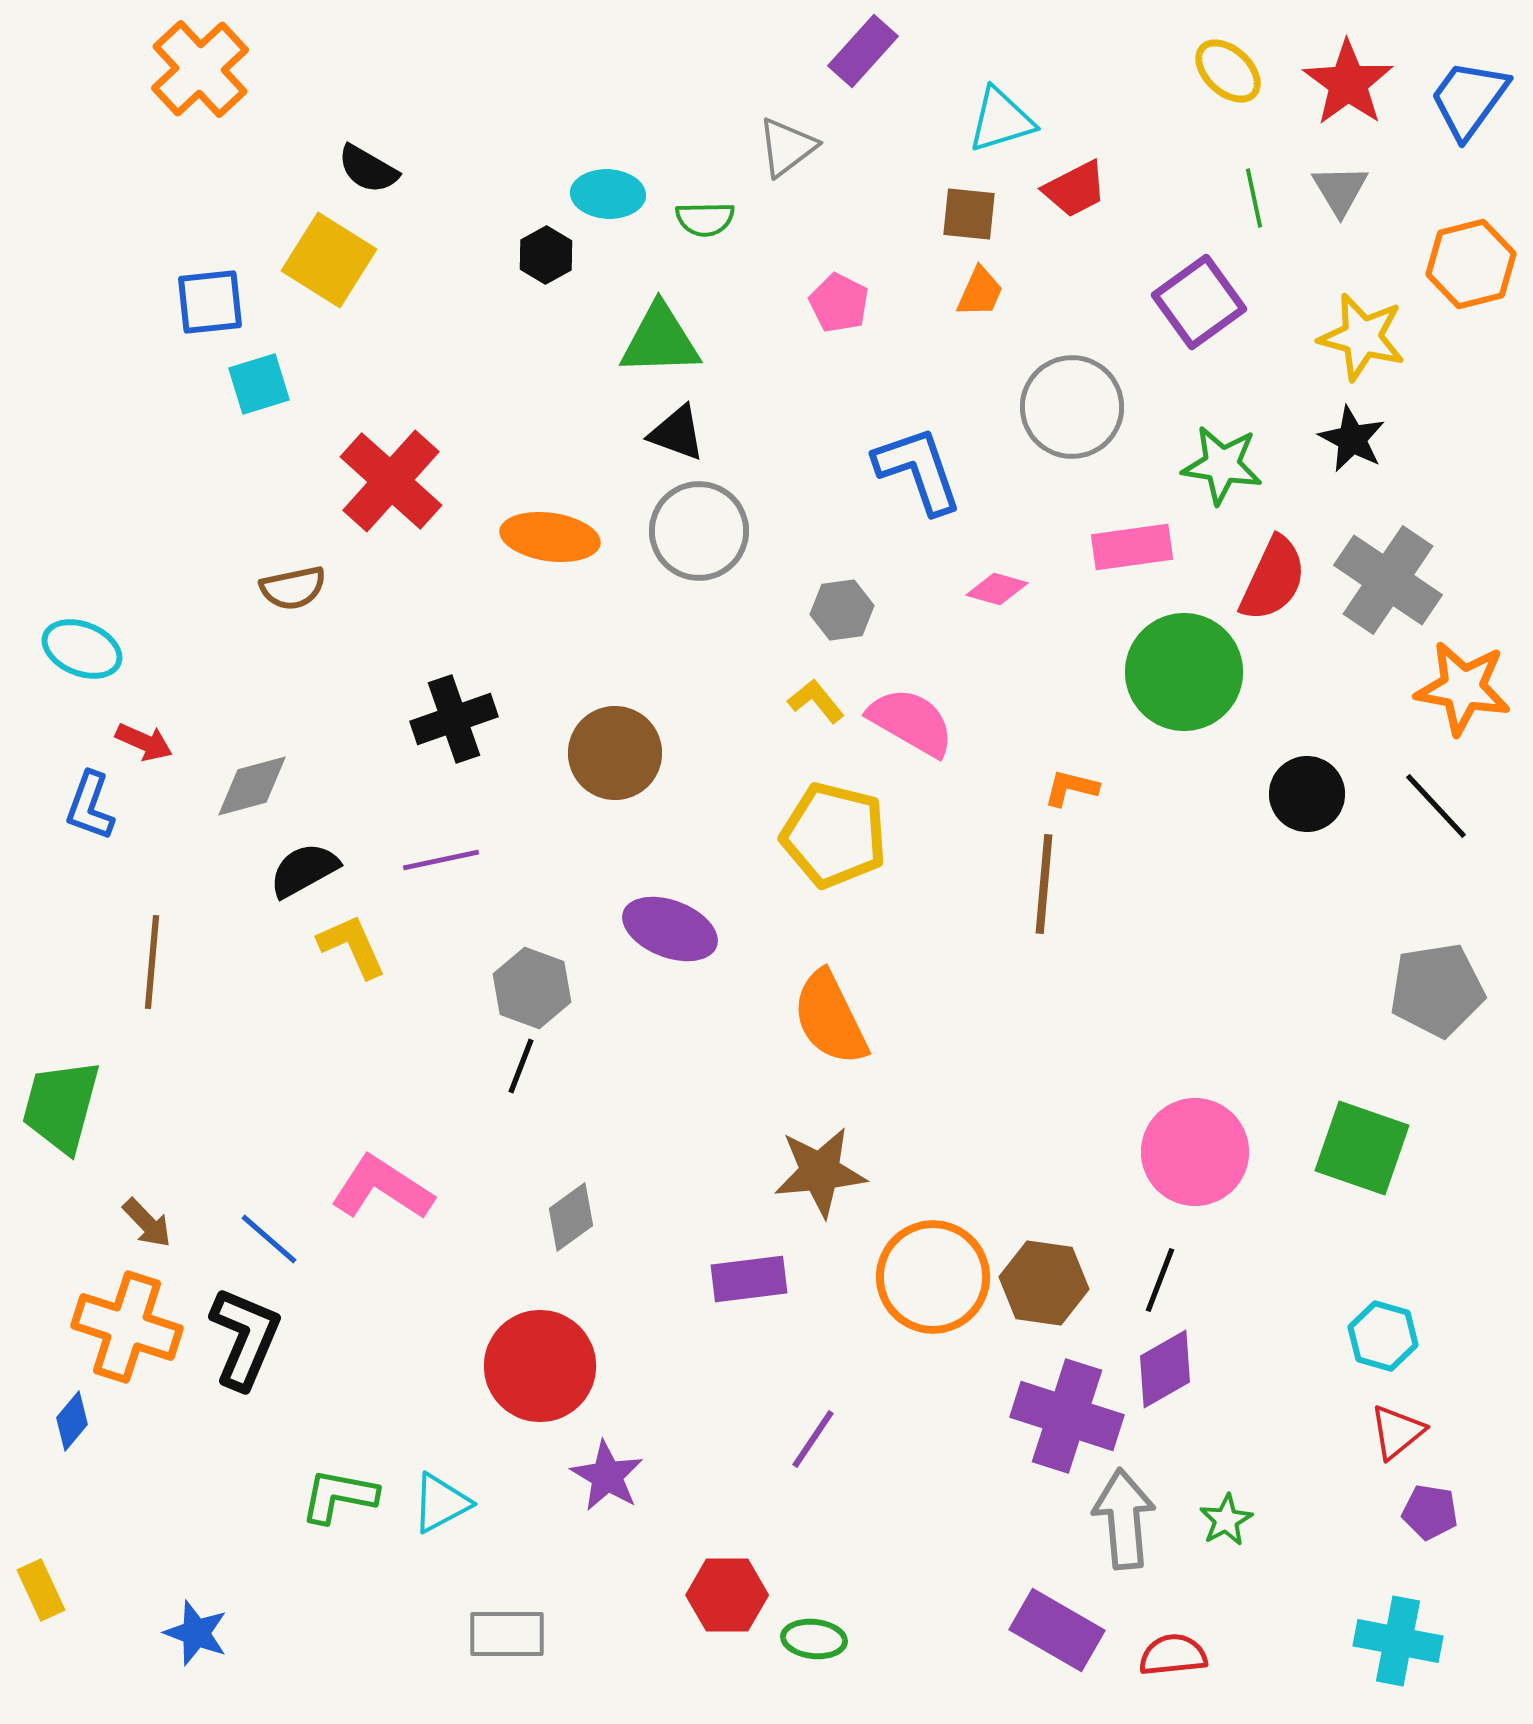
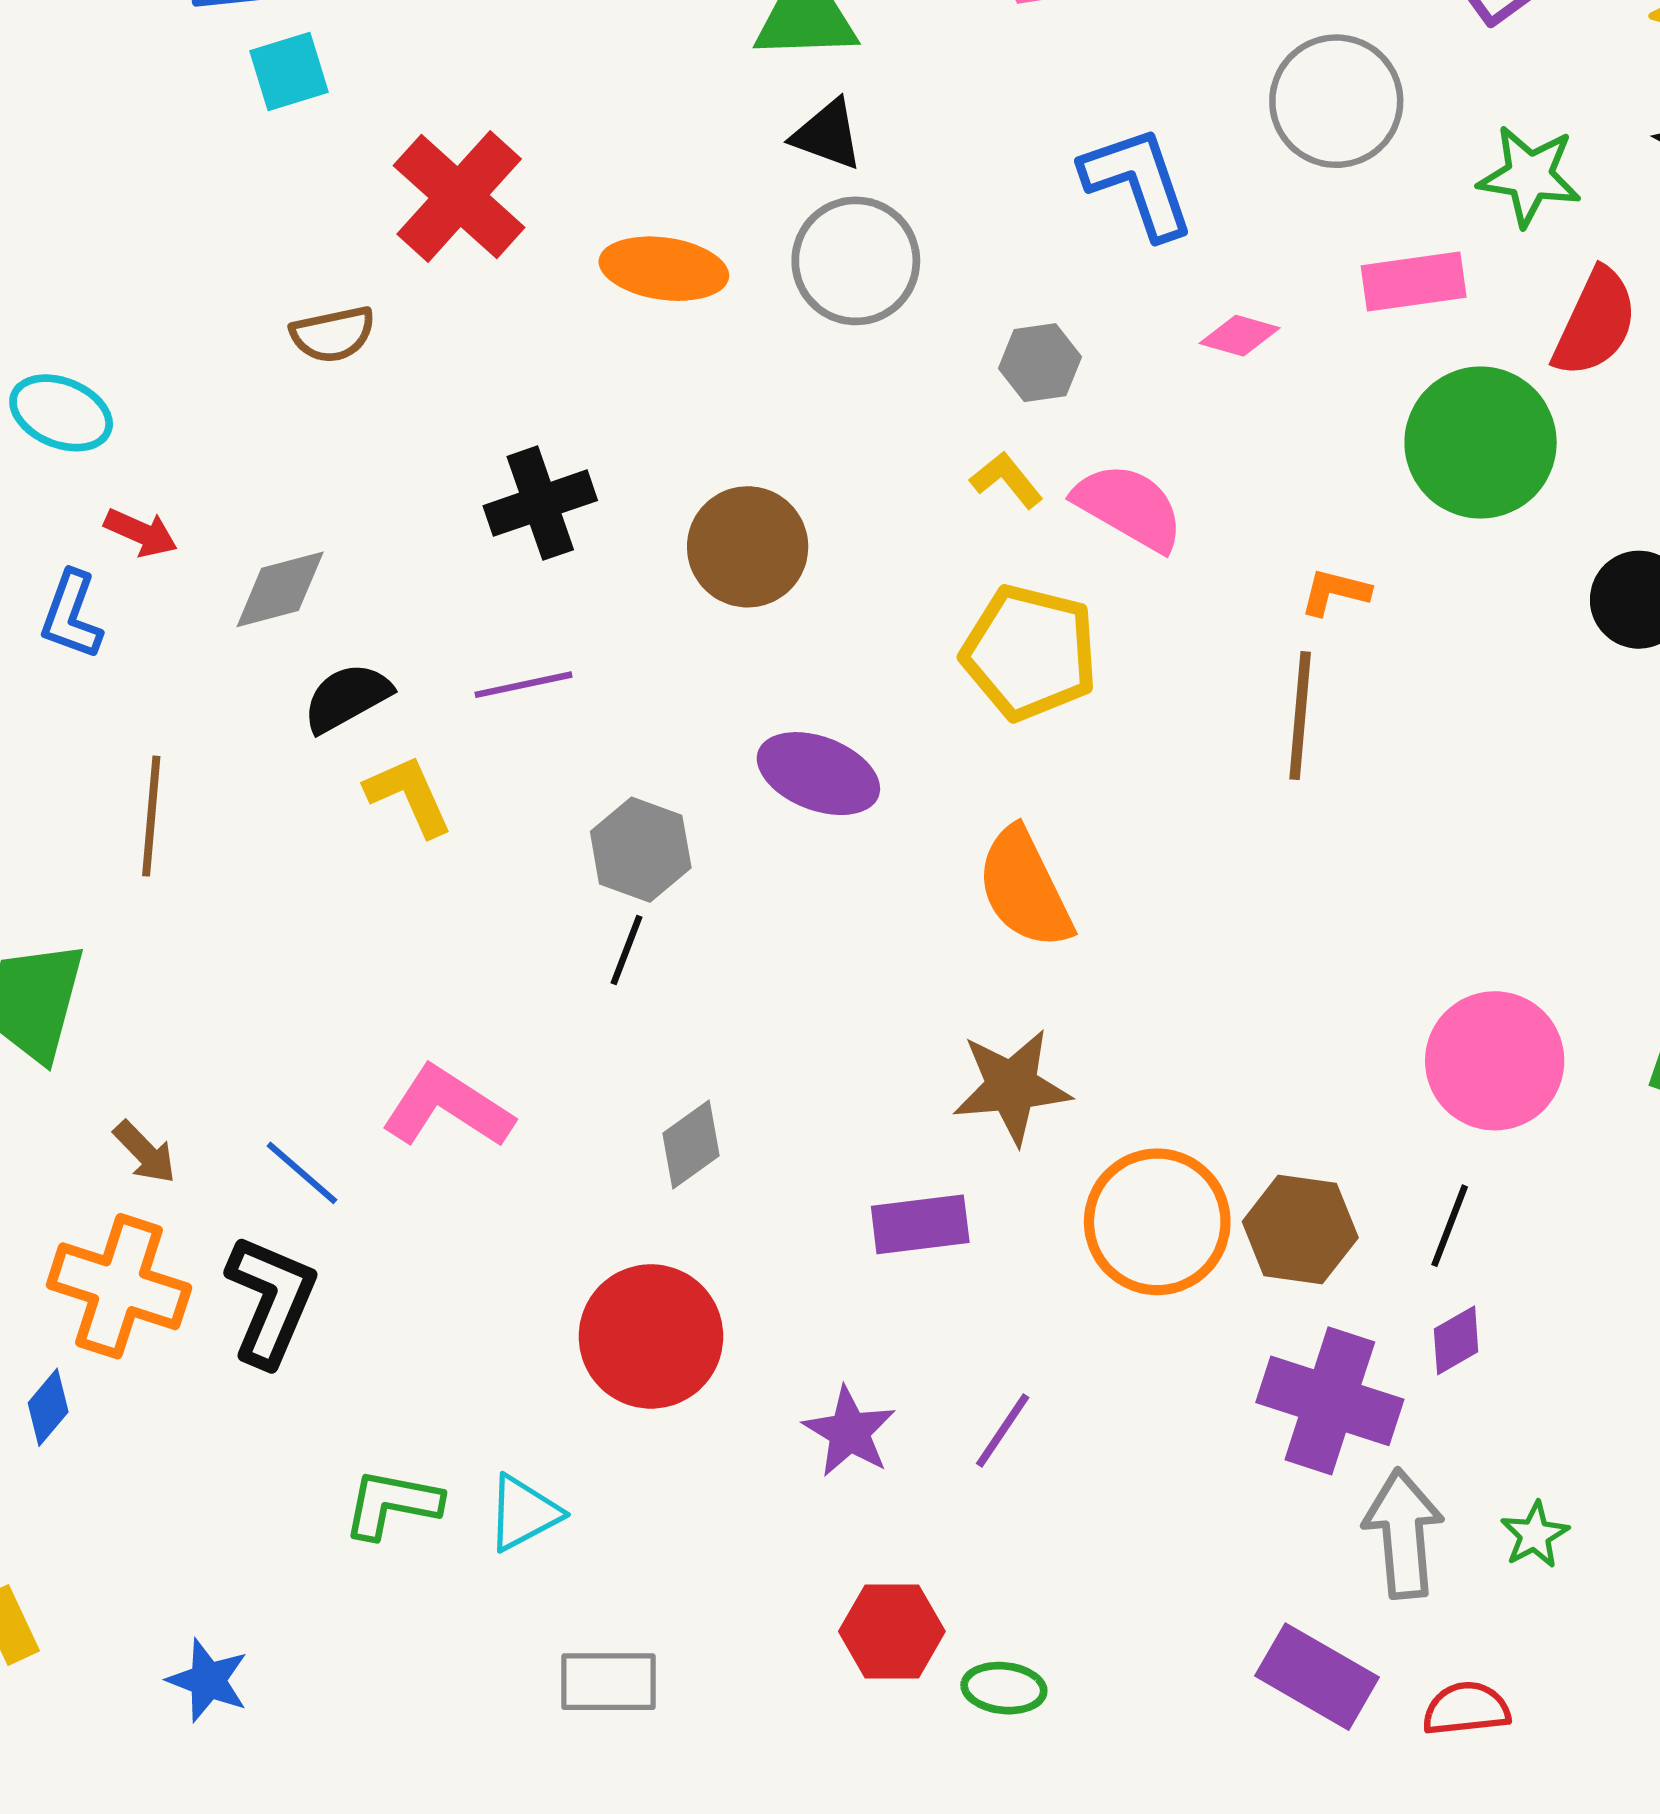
purple diamond: (1165, 1369) -> (1456, 1340), size x0.7
purple star: (607, 1476) -> (849, 1432), moved

